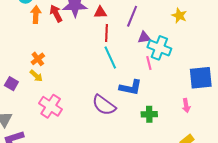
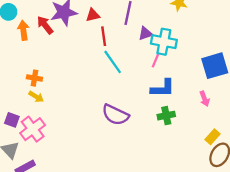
orange cross: (38, 59) -> (34, 78), turned -32
pink line: (149, 63) -> (156, 60), turned 48
purple square: (11, 84) -> (12, 120), moved
blue L-shape: (131, 87) -> (163, 88), moved
pink cross: (51, 106) -> (33, 129), moved, turned 30

